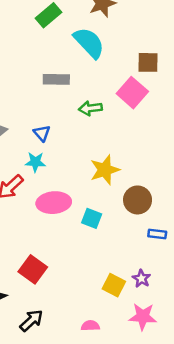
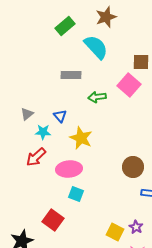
cyan star: (35, 162) -> (43, 132), moved
yellow star: (105, 170) -> (81, 138), moved, turned -30
cyan square: (92, 218) -> (76, 194), moved

